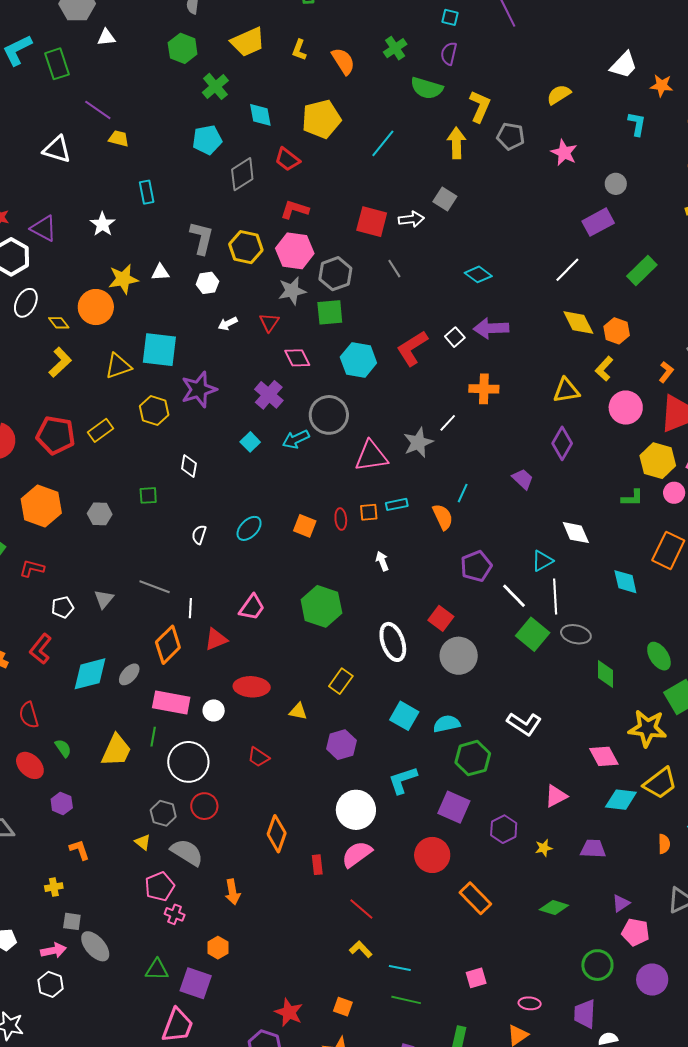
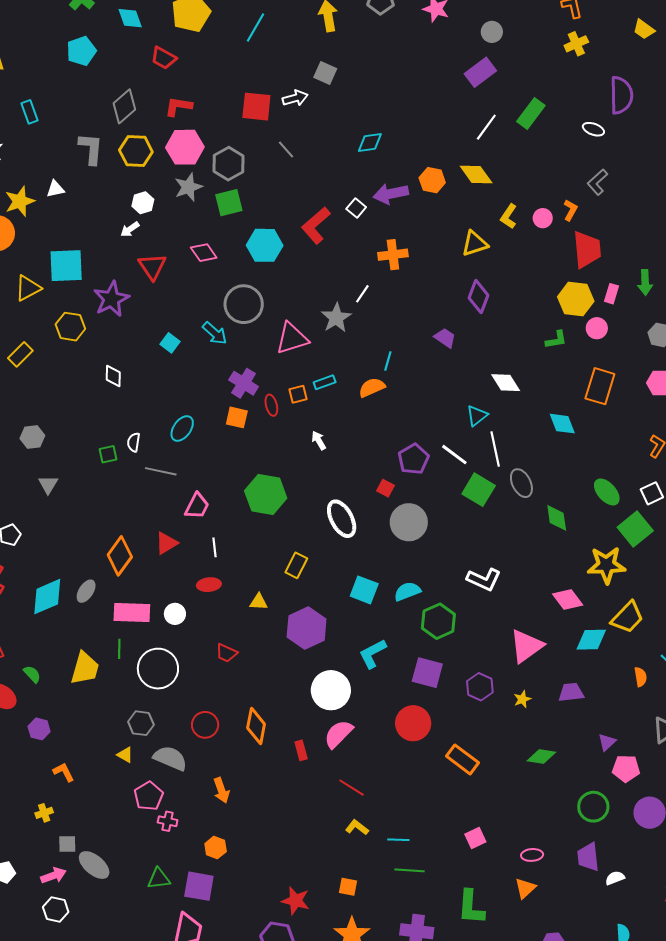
gray diamond: (242, 174) -> (124, 106), moved
white line: (567, 270) -> (486, 127), moved
cyan diamond: (478, 274) -> (370, 142), turned -36
white hexagon: (207, 283) -> (143, 203), moved
red triangle: (269, 322) -> (152, 266), moved, size x1.4
orange hexagon: (617, 331) -> (432, 180), moved
purple cross: (269, 395) -> (244, 383), moved
pink circle: (626, 408) -> (543, 218), moved, size x0.6
cyan arrow: (296, 439) -> (215, 333), turned -104
green square: (148, 495) -> (108, 454), moved
orange semicircle: (443, 517) -> (372, 388), turned -80
purple pentagon: (476, 566) -> (413, 459), moved
gray line: (155, 587) -> (161, 471), moved
gray triangle: (104, 599) -> (48, 484), moved
white line: (190, 608) -> (215, 547), moved
red square: (441, 618) -> (385, 488), size x0.7
gray ellipse: (576, 634) -> (521, 483), turned 60
red ellipse: (252, 687) -> (209, 585), size x0.7
purple hexagon: (341, 745) -> (307, 628), size x1.4
pink triangle: (556, 796) -> (526, 646), size x1.5
red circle: (204, 806) -> (205, 725), moved

